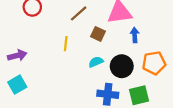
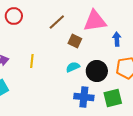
blue arrow: (135, 35) -> (117, 39), moved
yellow line: (66, 44) -> (32, 61), moved

